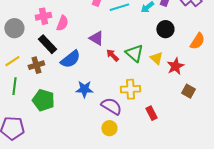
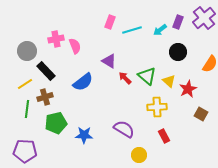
pink semicircle: (62, 23) -> (75, 46), turned -42
black rectangle: (47, 44) -> (46, 71), moved
brown cross: (36, 65) -> (45, 97), moved
blue star: (84, 89) -> (84, 135), moved
yellow cross: (130, 89) -> (157, 107), moved
green pentagon: (43, 100) -> (56, 123), turned -30
yellow circle: (109, 128) -> (139, 155), moved

